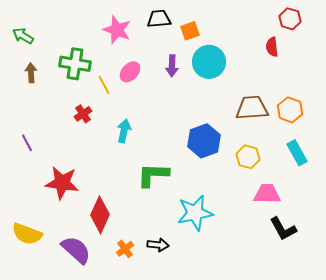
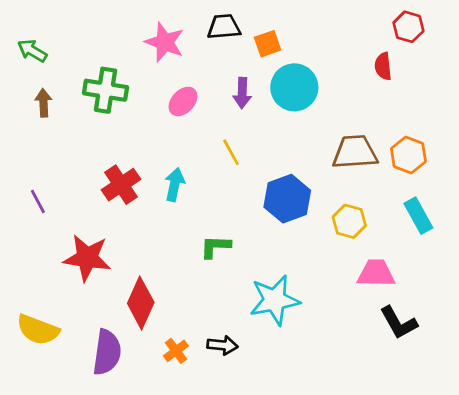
yellow line: (104, 85) -> (231, 152), moved
red cross: (83, 114) -> (121, 185), moved, size x1.5
green L-shape: (153, 175) -> (215, 247), size x0.7
purple semicircle: (76, 250) -> (107, 352), turned 56

